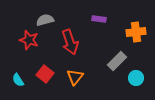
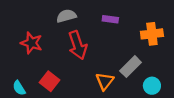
gray semicircle: (45, 20) -> (66, 16), moved
orange triangle: (75, 77) -> (105, 81), moved

